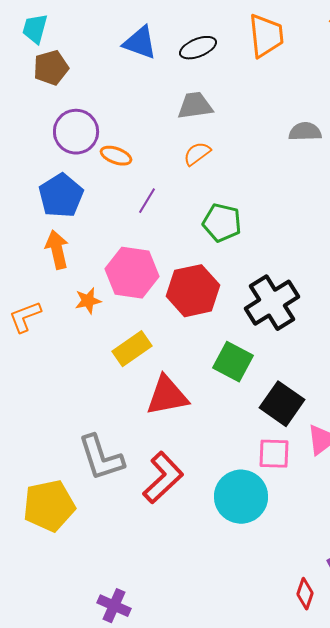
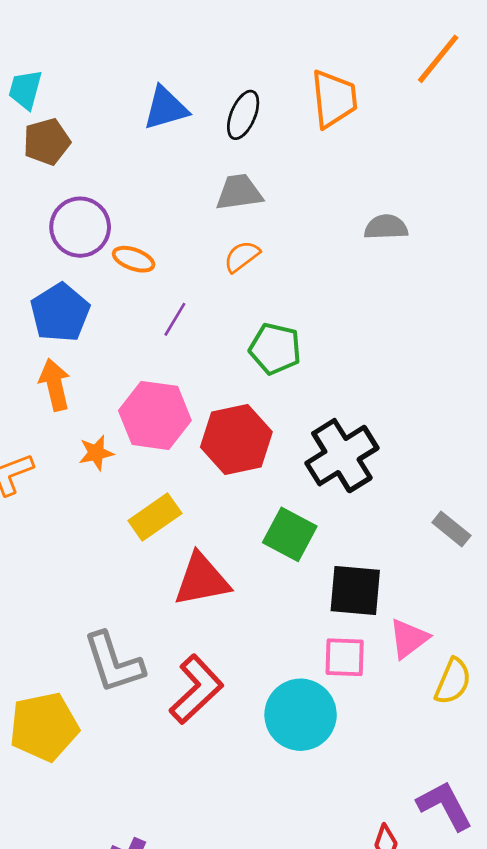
blue triangle: (140, 43) -> (166, 108), turned -36
black ellipse: (198, 48) -> (243, 115), turned -45
black square: (282, 404) -> (355, 590), turned -30

